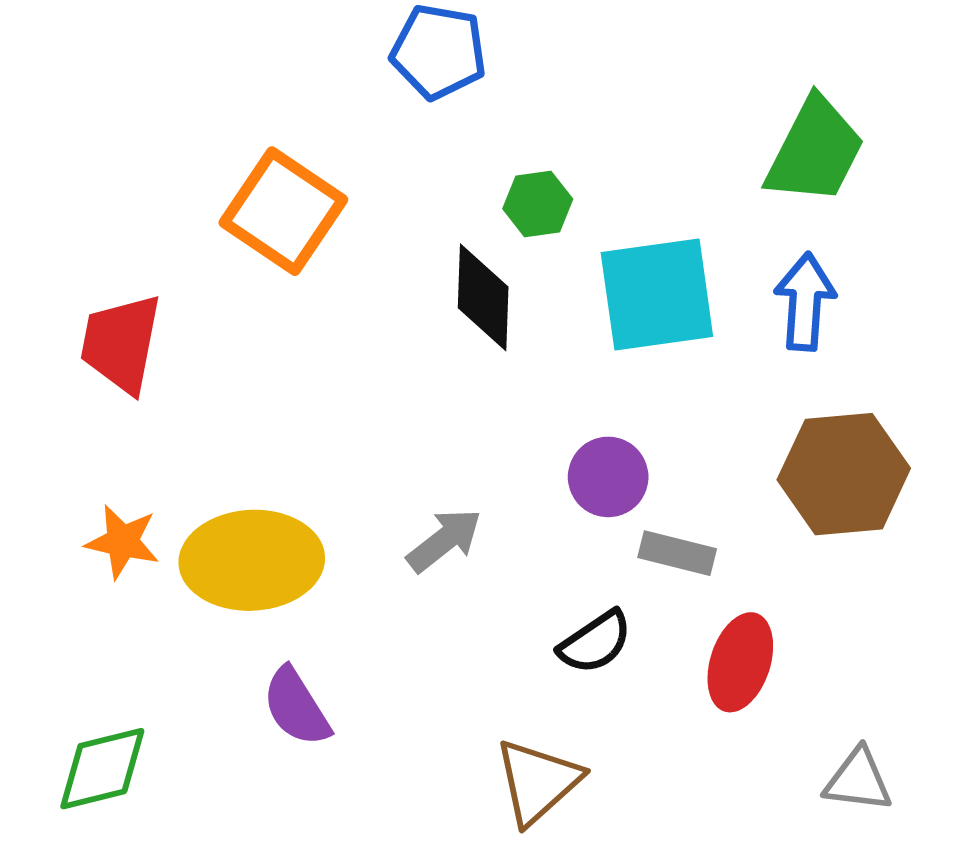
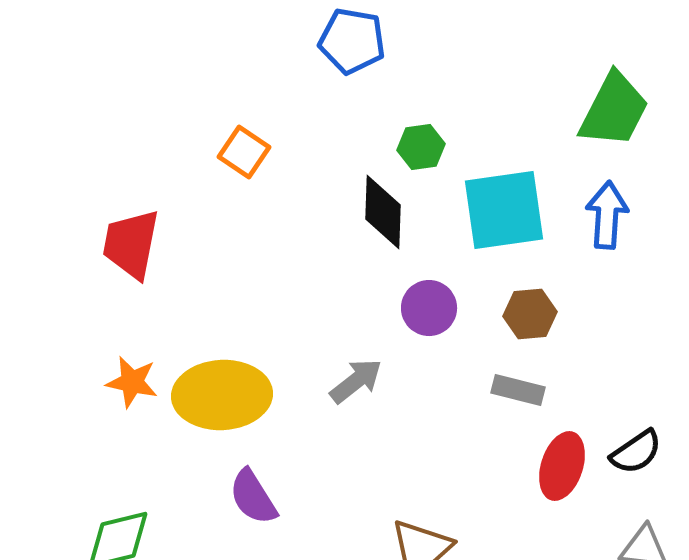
orange square: (283, 211) -> (244, 152), size x0.6
brown hexagon: (844, 474) -> (530, 314), moved, size x0.6
purple circle: (608, 477) -> (429, 308), moved
black semicircle: (595, 642) -> (636, 452), moved

